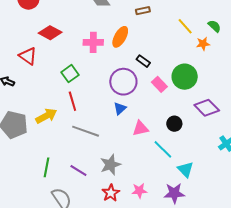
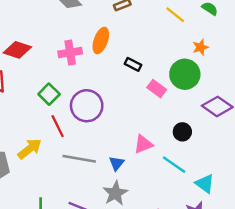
orange star: (203, 44) -> (201, 47), moved
purple circle: (123, 82) -> (87, 106), moved
blue triangle: (120, 108) -> (117, 163), moved

